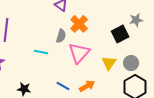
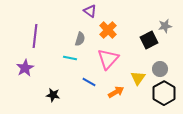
gray semicircle: (61, 36) -> (80, 39), moved
yellow triangle: (109, 63) -> (138, 78), moved
blue line: (63, 86) -> (89, 82), moved

